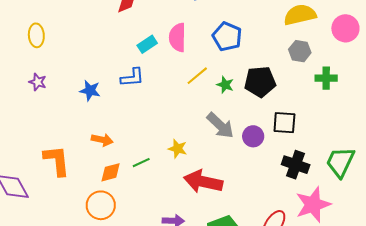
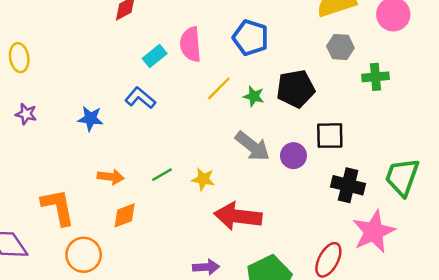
blue L-shape: (132, 77) -> (140, 98), turned -130
green line: (141, 163) -> (162, 175), moved
orange circle: (101, 205) -> (84, 255), moved

